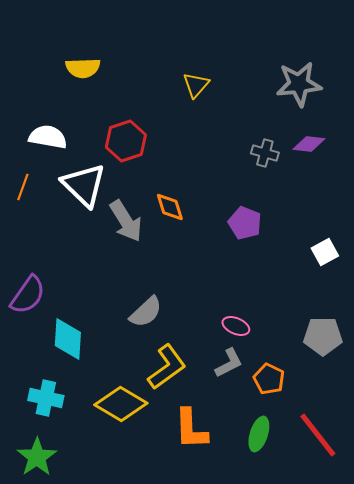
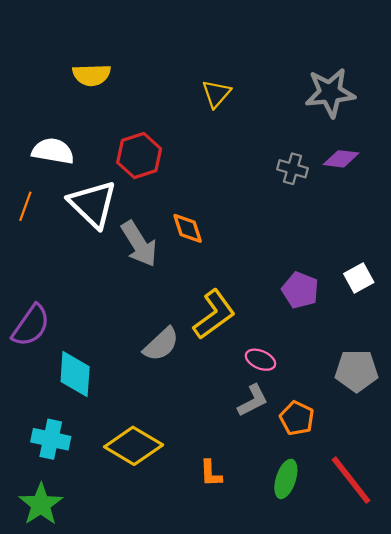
purple pentagon: (245, 223) -> (300, 290), moved
yellow L-shape: (167, 367) -> (214, 314), moved
orange L-shape: (191, 429) -> (211, 473), size x0.6

